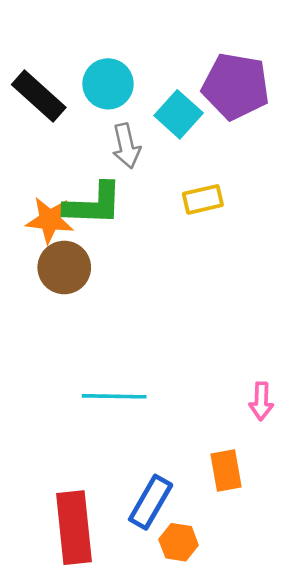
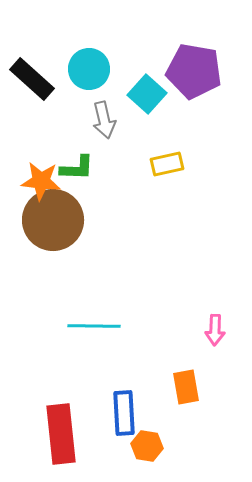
green L-shape: (93, 204) -> (77, 168), size x0.7
brown circle: (64, 267) -> (53, 220), size x1.4
blue rectangle: (151, 502) -> (124, 413), turned -33

